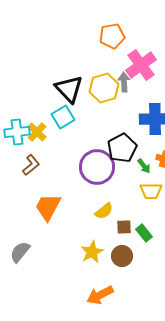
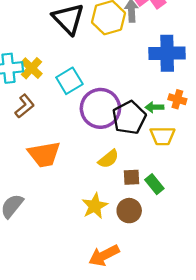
cyan square: (63, 117) -> (69, 81), moved
black pentagon: (122, 148) -> (129, 118), moved
green arrow: (144, 166) -> (154, 107), turned 126
orange trapezoid: (48, 207) -> (44, 154), turned -128

